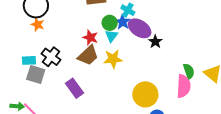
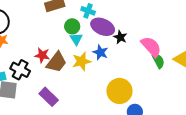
blue star: (123, 22) -> (100, 52), moved
red star: (90, 37) -> (42, 55), moved
pink semicircle: (184, 86) -> (151, 47), moved, turned -35

